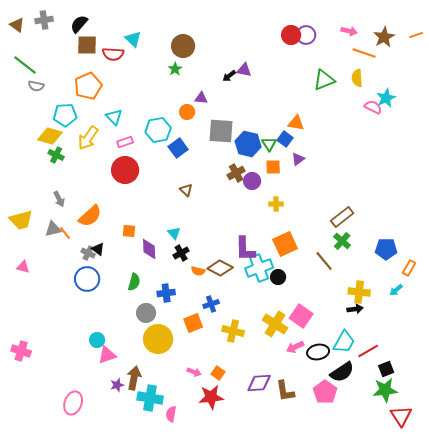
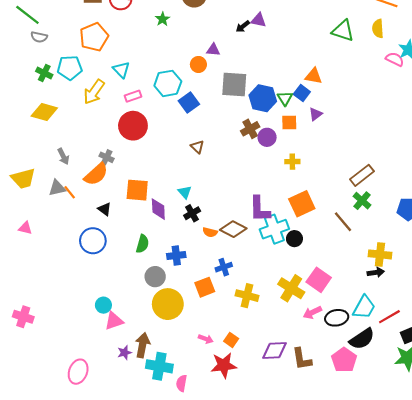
green star: (175, 69) -> (163, 19), moved
green triangle: (324, 80) -> (343, 31), turned 40
yellow diamond: (50, 136) -> (44, 112), moved
green cross: (56, 155) -> (44, 73), moved
orange square: (129, 231) -> (137, 190), size x1.6
gray cross: (88, 253) -> (107, 157), moved

